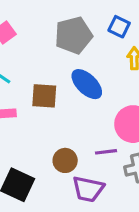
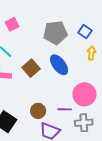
brown square: (44, 96) -> (31, 68), turned 36

